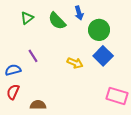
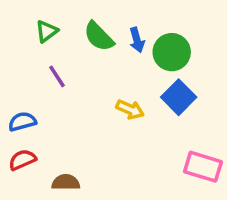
blue arrow: (79, 13) -> (137, 40), moved
purple line: (33, 56) -> (57, 76), moved
red semicircle: (13, 92) -> (22, 160), turned 42

